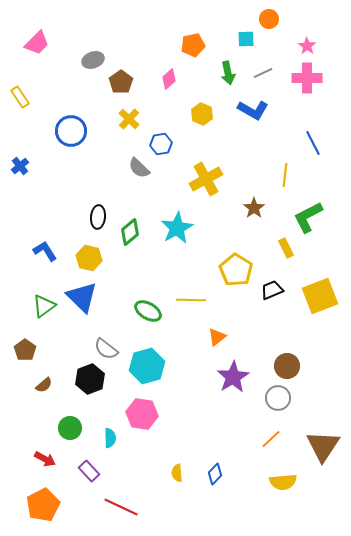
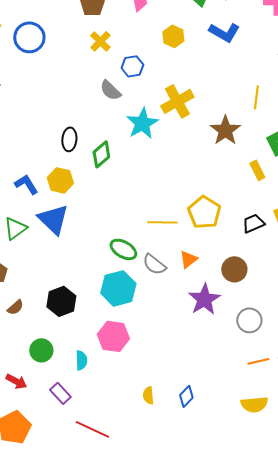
blue circle: (71, 131) -> (29, 37), moved
brown star: (254, 208) -> (225, 130), size x1.4
cyan star: (177, 228) -> (142, 123), moved
blue L-shape: (45, 251) -> (26, 184), moved
yellow pentagon: (236, 270) -> (204, 212), moved
black trapezoid: (272, 290) -> (253, 223), moved
green ellipse: (148, 311) -> (123, 249), moved
gray semicircle: (106, 349) -> (154, 264), moved
brown circle: (287, 366) -> (234, 269), moved
orange line: (271, 439) -> (258, 361), moved, turned 30

